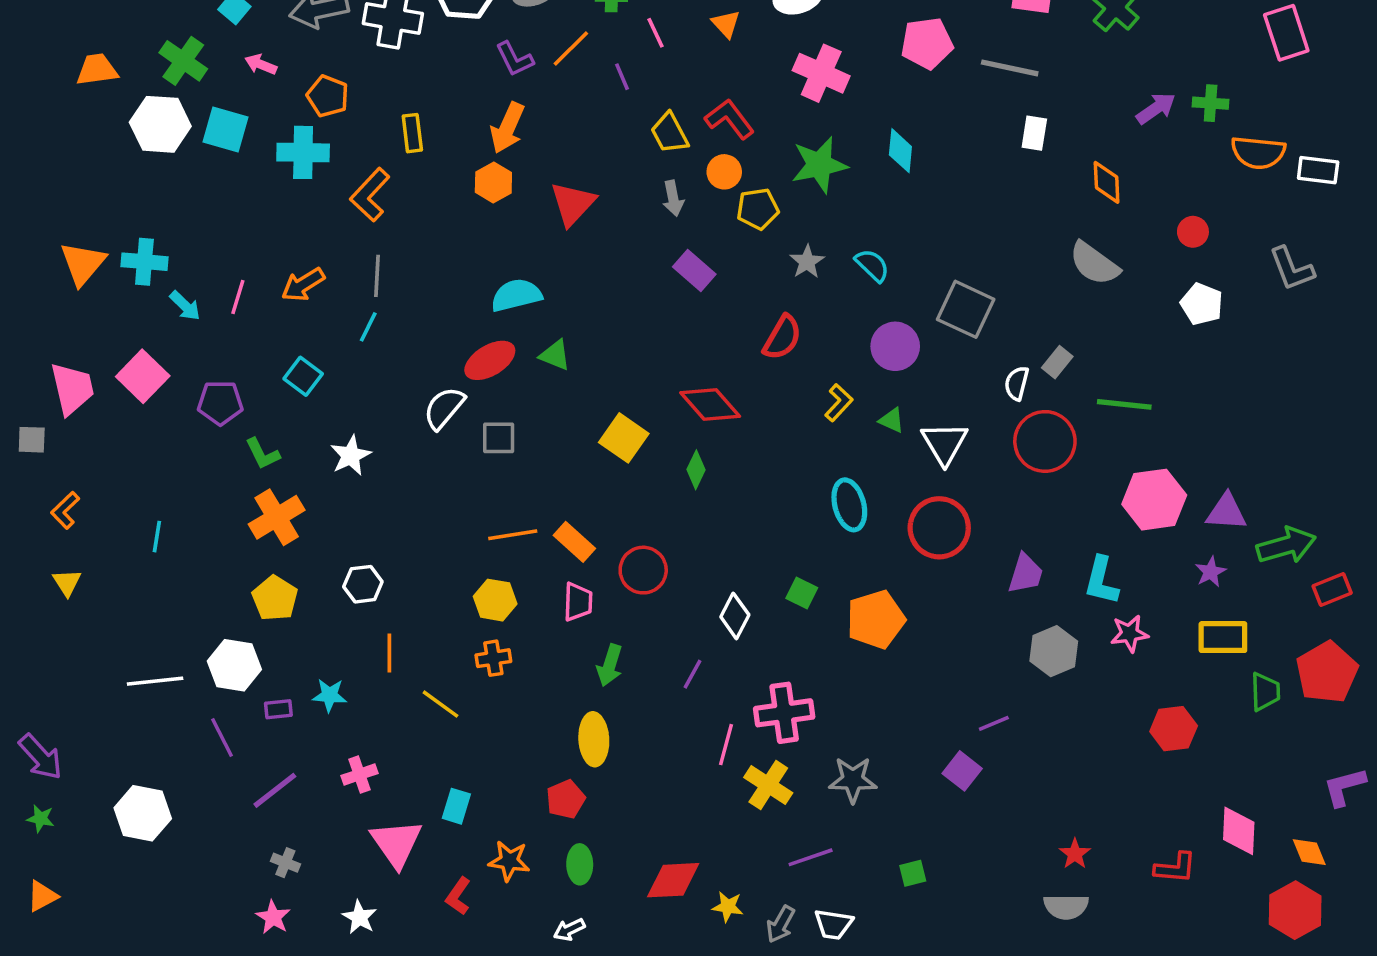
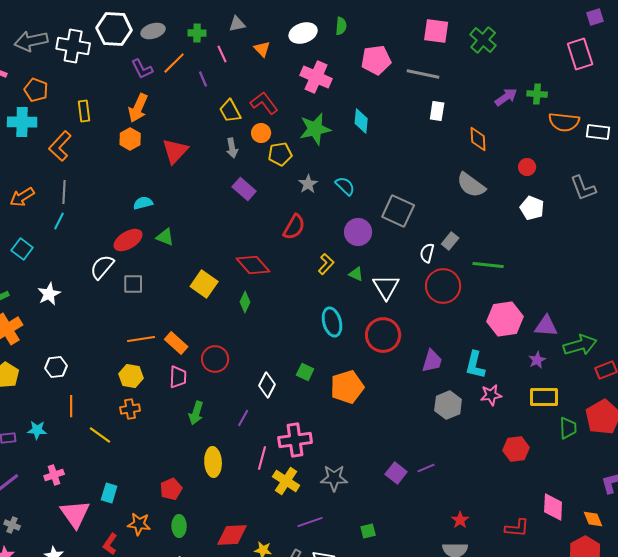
cyan semicircle: (516, 295) -> (143, 203), size x0.7
purple line: (994, 723) -> (426, 468), moved
yellow ellipse: (594, 739) -> (213, 462), moved

